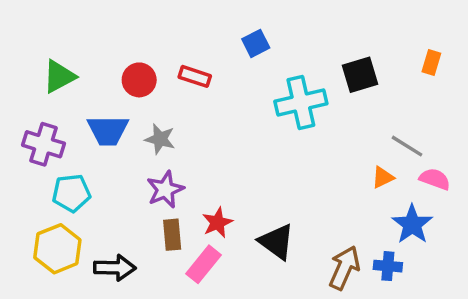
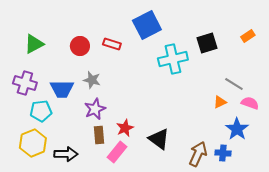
blue square: (256, 43) -> (147, 25), size x1.8
orange rectangle: (431, 63) -> (248, 36), turned 40
blue trapezoid: (108, 130) -> (62, 89), moved

